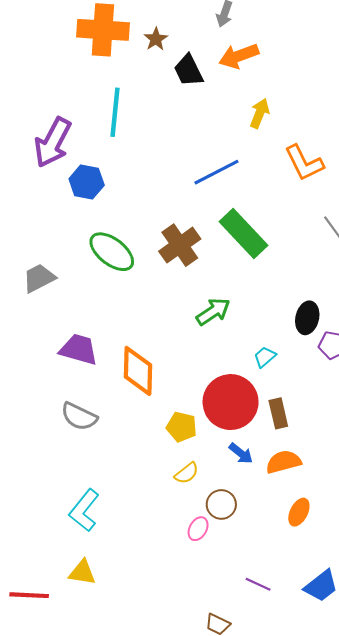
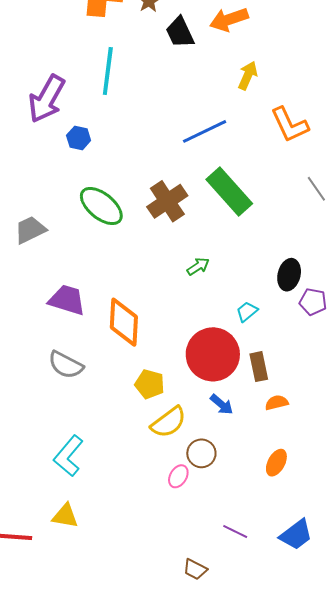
blue hexagon: (87, 182) -> (79, 138), size x0.7
green arrow: (213, 312) -> (198, 266), size x0.7
yellow pentagon: (181, 427) -> (150, 384), moved
orange semicircle: (283, 462) -> (277, 403), moved, size x0.7
yellow semicircle: (187, 473) -> (169, 422), size x1.5

